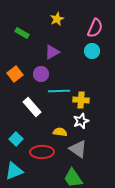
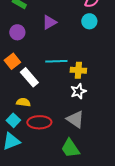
orange square: (15, 74) -> (12, 61), moved
purple circle: (41, 74) -> (17, 32), moved
yellow semicircle: (60, 132) -> (23, 102), moved
cyan square: (16, 139) -> (13, 120), moved

